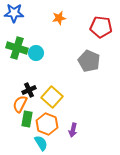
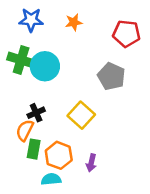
blue star: (14, 13) -> (31, 20), moved
cyan circle: (36, 53) -> (45, 66), size x1.5
yellow square: (52, 97) -> (81, 115), moved
cyan semicircle: (41, 143) -> (51, 179), turned -63

